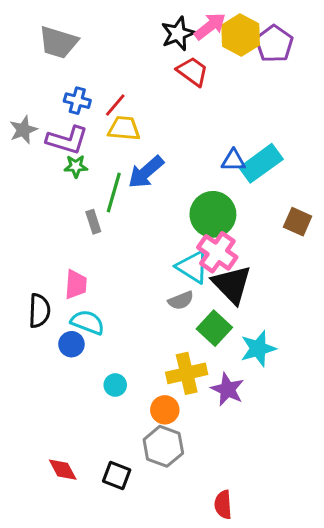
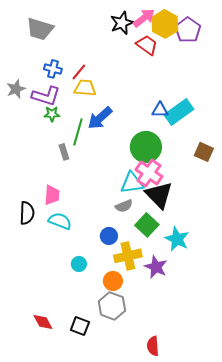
red trapezoid: (193, 71) -> (147, 45), moved
cyan triangle: (193, 267) -> (132, 183), turned -40
blue circle: (71, 344) -> (109, 236), moved
cyan star: (258, 349) -> (177, 239), turned -30

